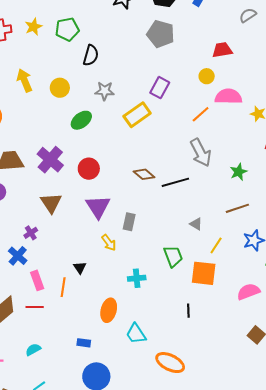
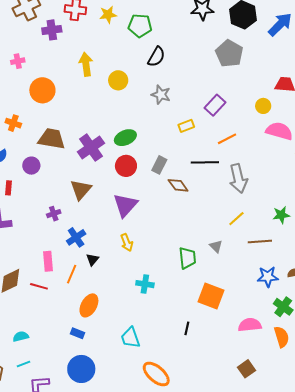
orange line: (201, 114) -> (227, 139), moved
yellow rectangle: (137, 115) -> (186, 126), size x0.6
green ellipse: (81, 120) -> (125, 138), moved
green star: (239, 172) -> (281, 215), moved
black line: (175, 182) -> (205, 162), moved
gray rectangle: (129, 222) -> (159, 165), moved
yellow line: (216, 245) -> (236, 219), moved
blue cross: (18, 256) -> (76, 237), moved
green trapezoid: (173, 256) -> (187, 258), moved
orange ellipse: (109, 310) -> (89, 305), moved
cyan semicircle: (33, 350) -> (21, 336), moved

